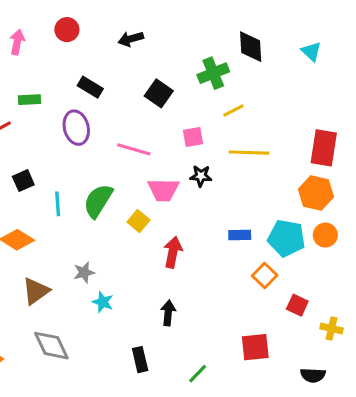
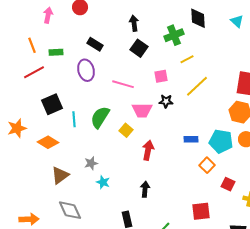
black arrow: (131, 39) -> (134, 23), moved, turned 98
yellow line: (249, 153) -> (197, 86), turned -45
black square: (23, 181) -> (52, 104), size x1.5

